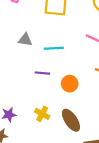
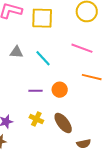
cyan line: (54, 48) -> (43, 58), turned 54
purple line: (42, 73) -> (36, 91), moved

